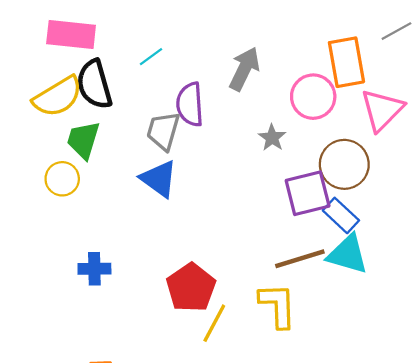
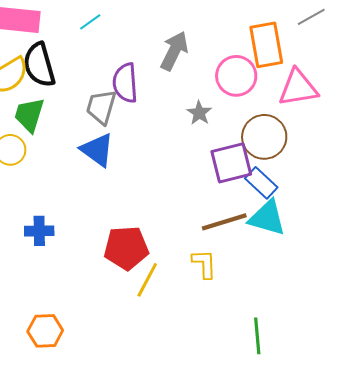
cyan line: (151, 57) -> (90, 22), moved
pink triangle: (382, 110) -> (298, 88), turned 36
red pentagon: (191, 288) -> (126, 248), turned 30
yellow L-shape: (278, 305) -> (204, 264), size x0.7

